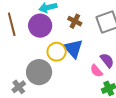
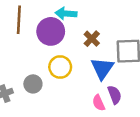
blue triangle: (73, 49) -> (102, 68), moved
gray circle: (39, 72) -> (33, 84), size x0.6

